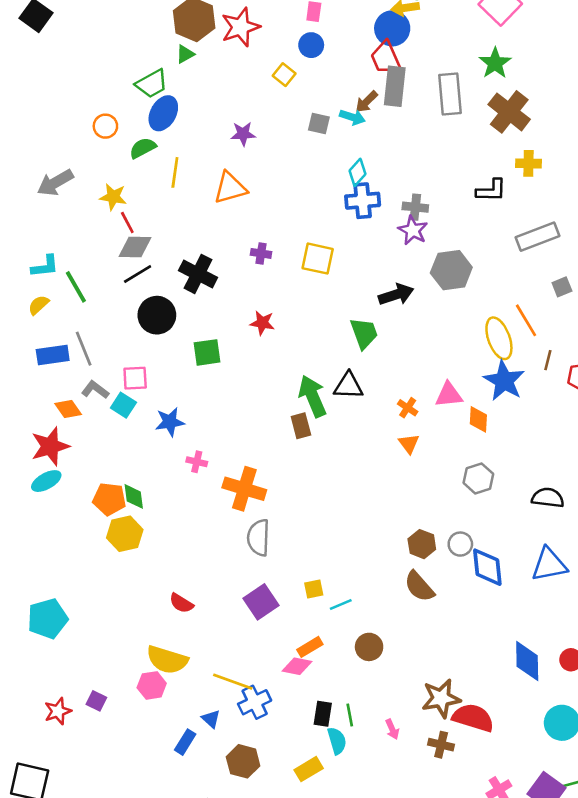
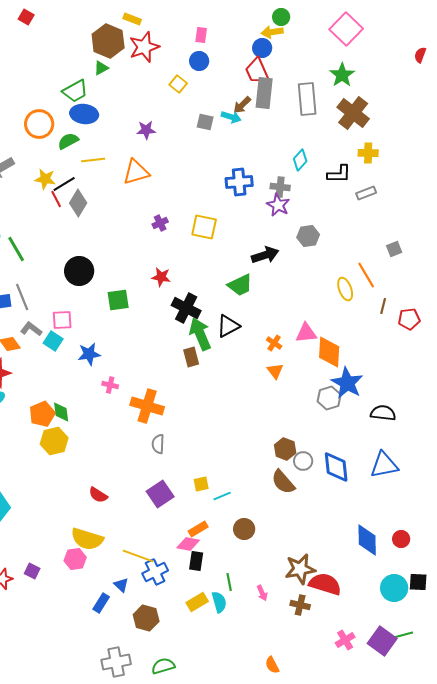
blue circle: (392, 28) -> (262, 48), size x0.7
blue ellipse: (163, 113) -> (84, 114), turned 68
orange circle: (105, 126) -> (39, 124), size x1.5
yellow line: (175, 172) -> (93, 160), turned 75
cyan diamond: (357, 172) -> (300, 160), moved
gray rectangle: (538, 237) -> (366, 193), moved, size x0.6
gray diamond: (135, 247) -> (78, 203), moved, turned -60
purple cross: (261, 253) -> (160, 223), turned -35
gray hexagon: (451, 270) -> (308, 236), size x0.7
black line: (138, 274) -> (64, 184), moved
black cross: (198, 274) -> (186, 308), moved
green trapezoid: (364, 333) -> (240, 285), turned 84
yellow ellipse: (499, 338) -> (345, 289), size x0.7
blue star: (504, 381) -> (347, 383), moved
black triangle: (348, 386) -> (228, 326), turned -30
orange diamond: (478, 419) -> (329, 352), size x1.5
orange pentagon: (109, 499) -> (42, 414), turned -30
gray semicircle: (258, 538) -> (158, 444), size x0.7
gray circle: (460, 544) -> (303, 461), moved
black rectangle: (323, 714) -> (196, 561), moved
yellow rectangle: (309, 769) -> (197, 602), moved

